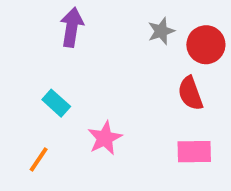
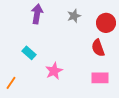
gray star: (161, 31) -> (74, 16), moved
orange line: (39, 159) -> (11, 83), moved

